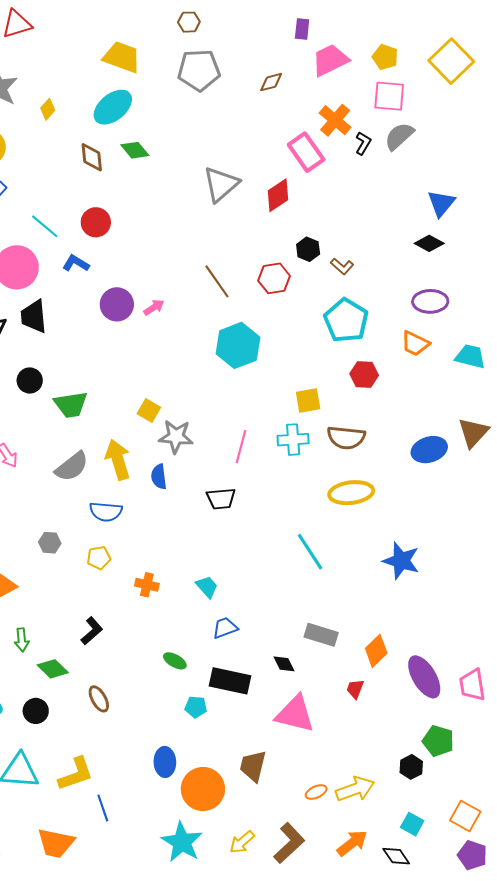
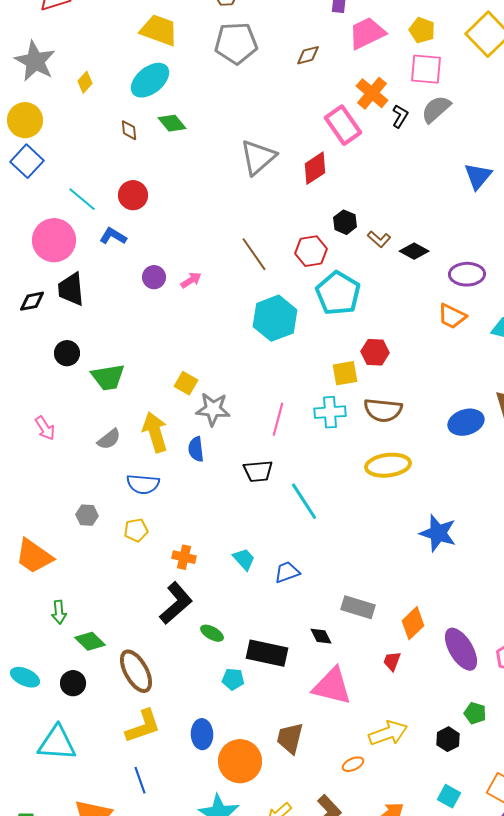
brown diamond: (92, 157) -> (129, 130), size x0.7
black diamond: (429, 243) -> (414, 251), moved
purple circle: (117, 304) -> (154, 277), size x0.7
cyan pentagon: (346, 320) -> (338, 293), moved
red hexagon: (364, 374) -> (375, 352), moved
gray semicircle: (72, 467) -> (109, 439), size x0.7
cyan line: (310, 552) -> (304, 501), moved
blue trapezoid: (225, 628) -> (287, 572), moved
black L-shape: (92, 631) -> (176, 603), moved, size x1.5
brown ellipse: (99, 699) -> (136, 671), size x1.6
green pentagon: (438, 741) -> (475, 713), size x0.7
yellow L-shape: (76, 774) -> (143, 726), moved
yellow arrow: (355, 789) -> (388, 733), moved

